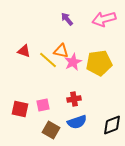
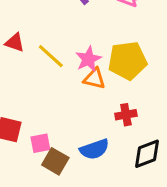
orange triangle: (61, 51) -> (94, 79), moved
red cross: (74, 99) -> (126, 115), moved
pink square: (43, 105) -> (40, 143), moved

